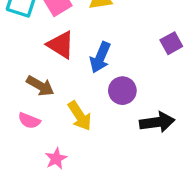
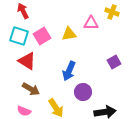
red triangle: (61, 45) -> (27, 61), moved

